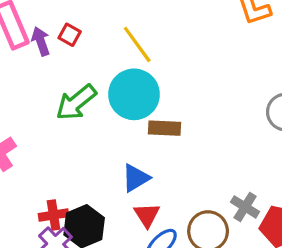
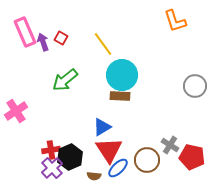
cyan circle: (134, 94) -> (122, 75), moved
red triangle: (147, 215) -> (109, 150), size x1.6

